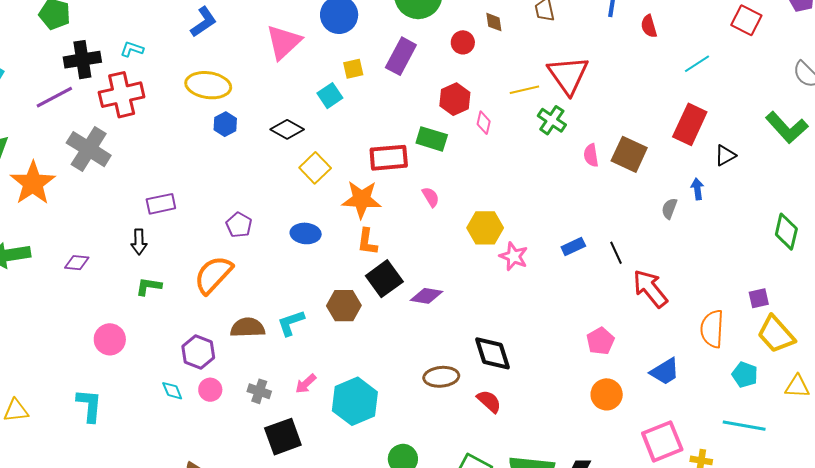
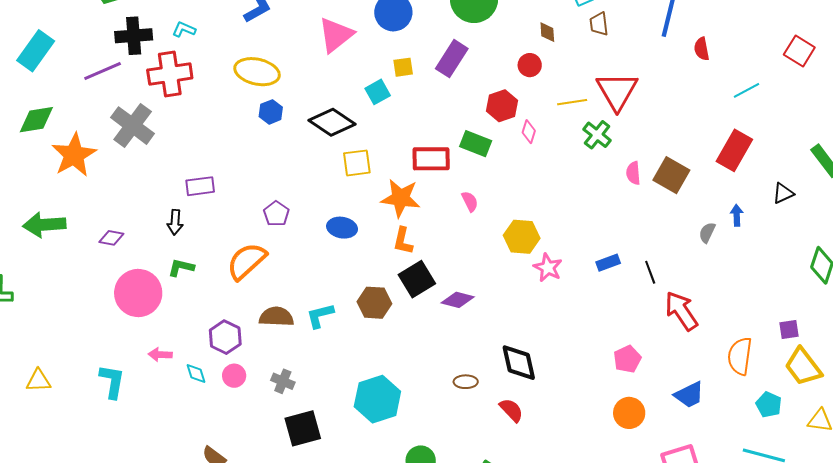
red circle: (463, 42) -> (530, 65), moved
black diamond: (287, 129) -> (332, 122), size x1.4
black triangle: (725, 155) -> (783, 193), moved
yellow square: (315, 168) -> (357, 163), turned 32
pink circle: (110, 339) -> (138, 293), moved, size x1.5
brown ellipse: (441, 377) -> (466, 382), size x0.7
pink arrow: (306, 384) -> (160, 355), moved, turned 40

